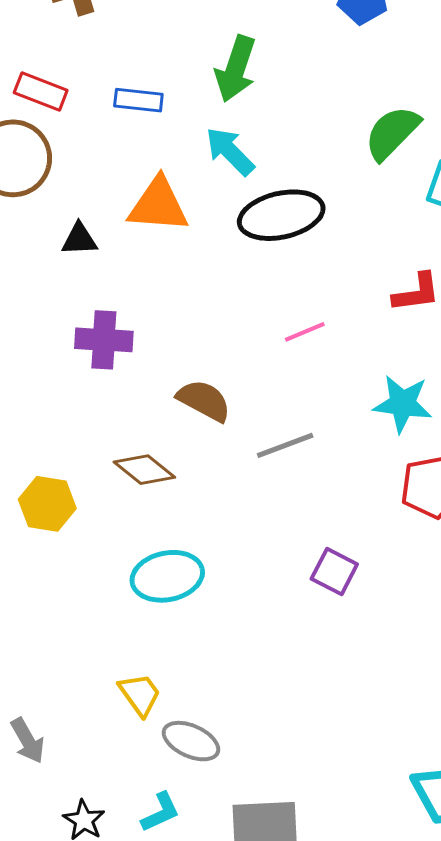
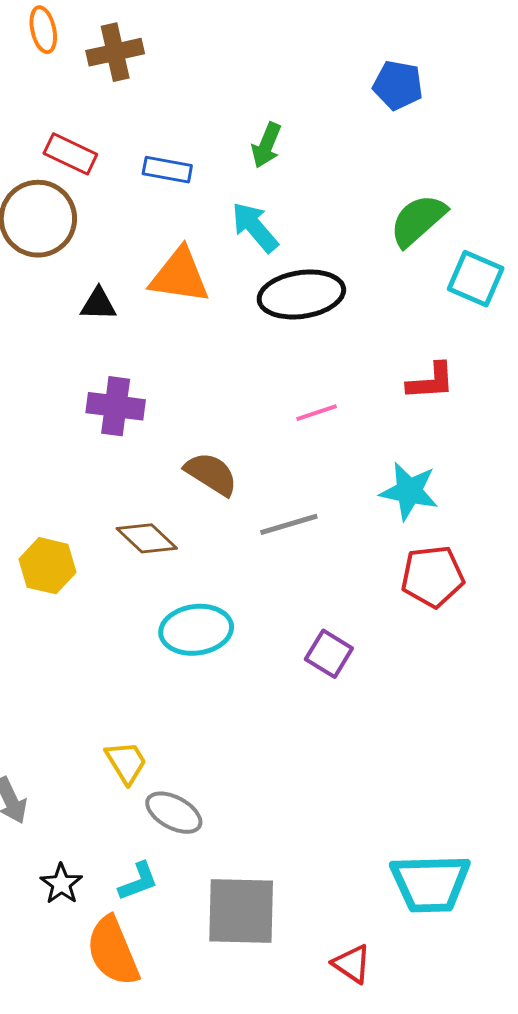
green arrow: (236, 69) -> (266, 145), size x0.7
cyan ellipse: (167, 576) -> (196, 630), moved

